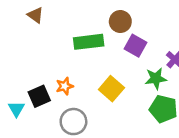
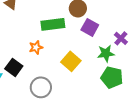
orange star: (65, 86) -> (36, 47), moved
black square: (39, 96) -> (14, 67), turned -30

